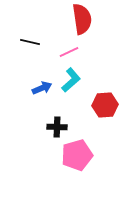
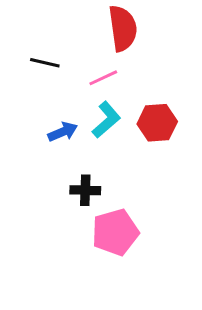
red hexagon: (105, 105) -> (157, 123), moved

